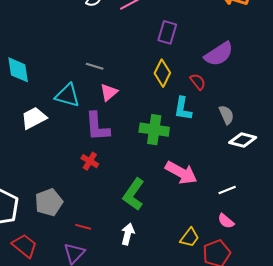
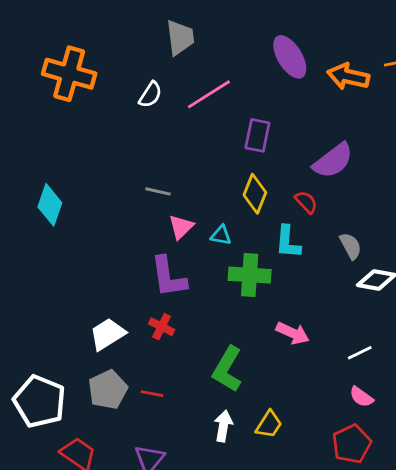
cyan diamond: (18, 70) -> (50, 205), turned 32
cyan triangle: (67, 95) -> (221, 235), moved, size x0.6
white trapezoid: (34, 118) -> (108, 334), moved
pink arrow: (181, 173) -> (293, 333), size x0.7
red line: (83, 227) -> (152, 394), moved
yellow trapezoid: (190, 237) -> (269, 424), moved

